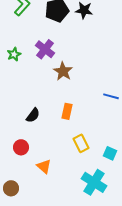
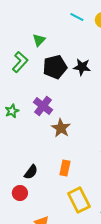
yellow rectangle: (81, 143) -> (79, 200), size x1.4
red circle: (21, 147) -> (20, 193), moved

